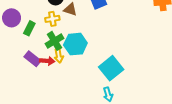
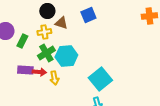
yellow arrow: (59, 56) -> (54, 78), moved
purple rectangle: (32, 59) -> (25, 70), turned -35

